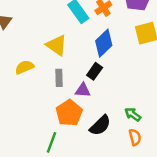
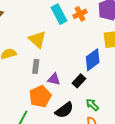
blue diamond: (104, 43) -> (93, 60), moved
black rectangle: (95, 71) -> (79, 81), moved

